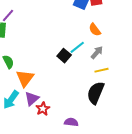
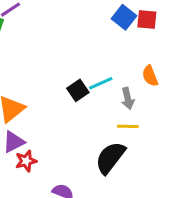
orange semicircle: (95, 30) -> (150, 76), moved
gray arrow: (97, 53) -> (128, 99), turned 112

